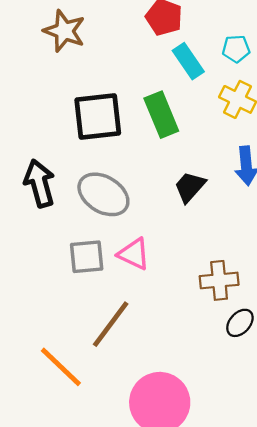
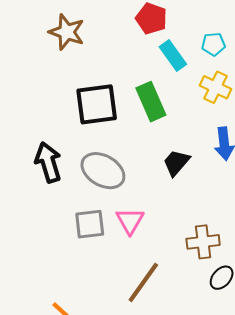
pink triangle: (134, 254) -> (130, 221), turned 36
brown line: (111, 324) -> (143, 282), moved

